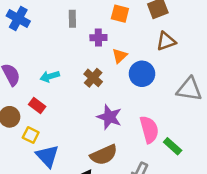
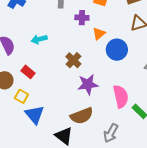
cyan arrow: (50, 76) -> (39, 39), moved
brown cross: (93, 78) -> (73, 60), moved
purple star: (109, 117) -> (88, 84), turned -30

